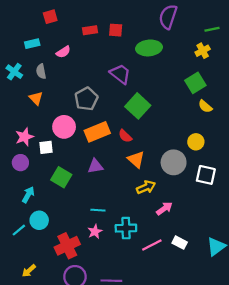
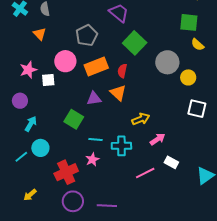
green square: (195, 83) -> (189, 22), turned 36
red semicircle: (125, 136) -> (122, 71), turned 56
orange triangle: (136, 159) -> (118, 93), moved
gray circle: (174, 162) -> (167, 62), moved
purple circle: (20, 163) -> (20, 101), moved
green square: (61, 177) -> (74, 119), moved
cyan cross: (126, 228) -> (121, 146), moved
white rectangle: (180, 243) -> (171, 162), moved

